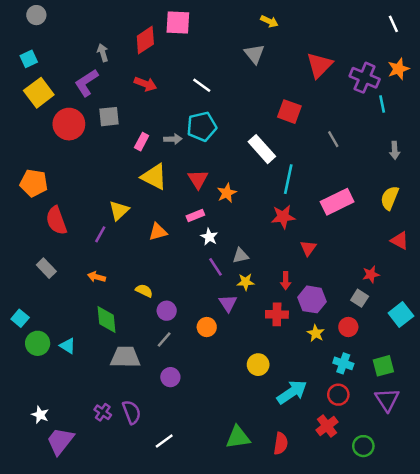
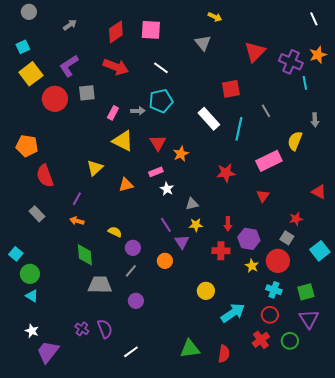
pink square: (178, 23) -> (151, 30), moved
gray arrow: (103, 53) -> (70, 25), moved, turned 72
red arrow: (145, 84) -> (116, 67), size x1.4
red square: (289, 112) -> (231, 89), turned -30
cyan line: (288, 179) -> (239, 129), moved
yellow semicircle: (390, 198) -> (295, 141), moved
purple line: (100, 234) -> (77, 199), moved
red triangle: (308, 248) -> (263, 196), moved
purple line: (216, 267) -> (166, 225), moved
red circle: (348, 327) -> (278, 261), size x1.5
cyan triangle: (68, 346) -> (32, 296), moved
green circle: (363, 446) -> (290, 341), moved

